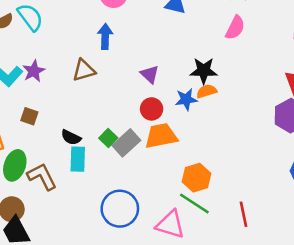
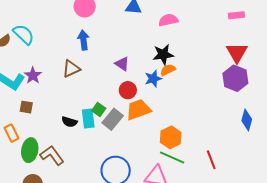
pink semicircle: (235, 28) -> (168, 20), moved, turned -120
brown square: (29, 116) -> (26, 107), moved
green square: (108, 138) -> (99, 110), moved
cyan rectangle: (78, 159) -> (88, 118), moved

